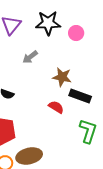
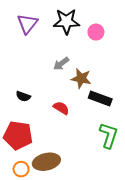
gray arrow: (30, 57) -> (61, 64), moved
red semicircle: (56, 107) -> (61, 108), moved

